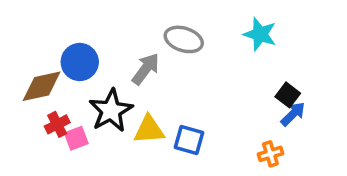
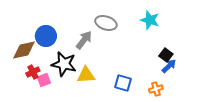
black star: (111, 111) -> (64, 64), turned -30
blue square: (189, 140) -> (123, 83), moved

